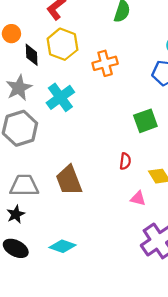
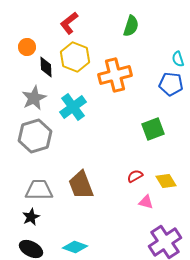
orange cross: (105, 63) -> (115, 75), size x1.4
red semicircle: (125, 161) -> (135, 176), moved, turned -126

